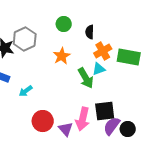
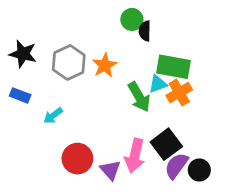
green circle: (64, 24) -> (132, 19), moved
gray hexagon: (25, 39) -> (69, 62), moved
orange cross: (103, 51) -> (179, 93), moved
green rectangle: (129, 57) -> (173, 67), moved
black square: (105, 111) -> (166, 144), turned -30

